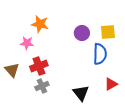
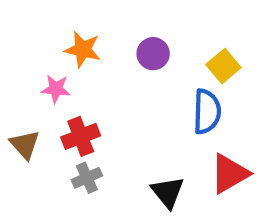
yellow square: (108, 32) -> (223, 66), turned -35
purple circle: (82, 33) -> (153, 54), moved
red triangle: (111, 84) -> (230, 174), size x1.5

